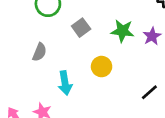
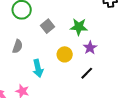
purple star: (152, 36) -> (90, 48), moved
black line: (149, 92) -> (87, 73), moved

